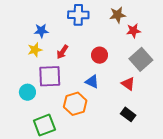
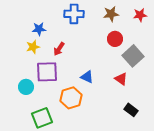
red star: (133, 31) -> (140, 15), moved
red circle: (100, 55) -> (115, 39), moved
black rectangle: (128, 114) -> (131, 110), moved

